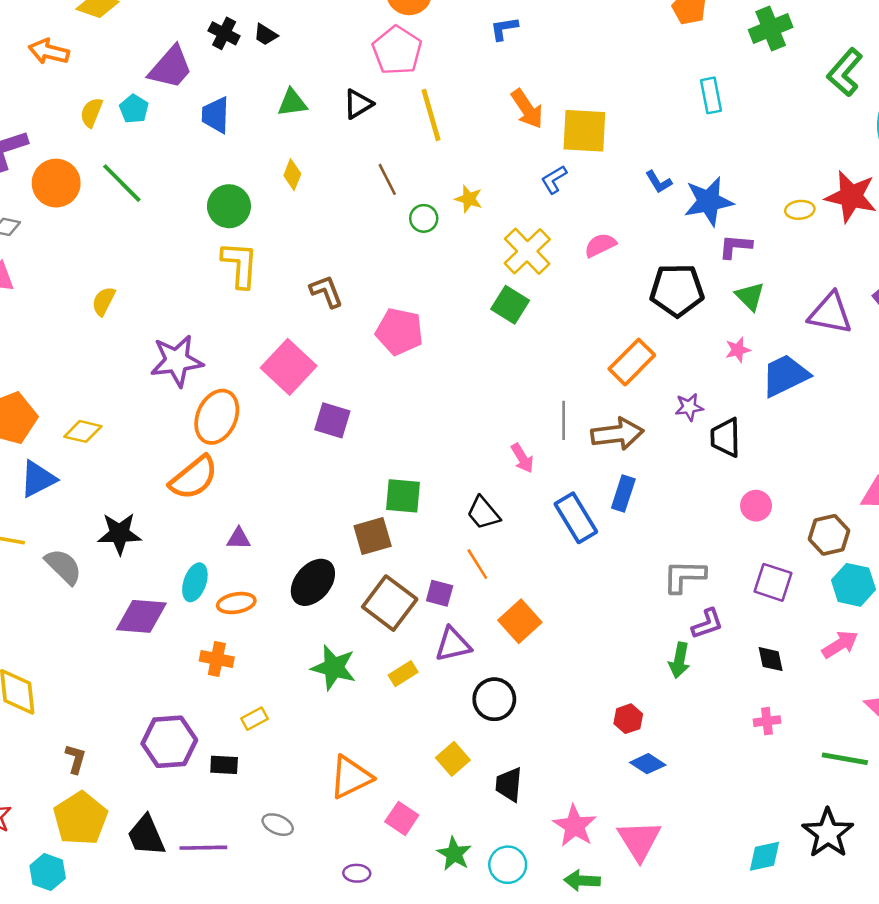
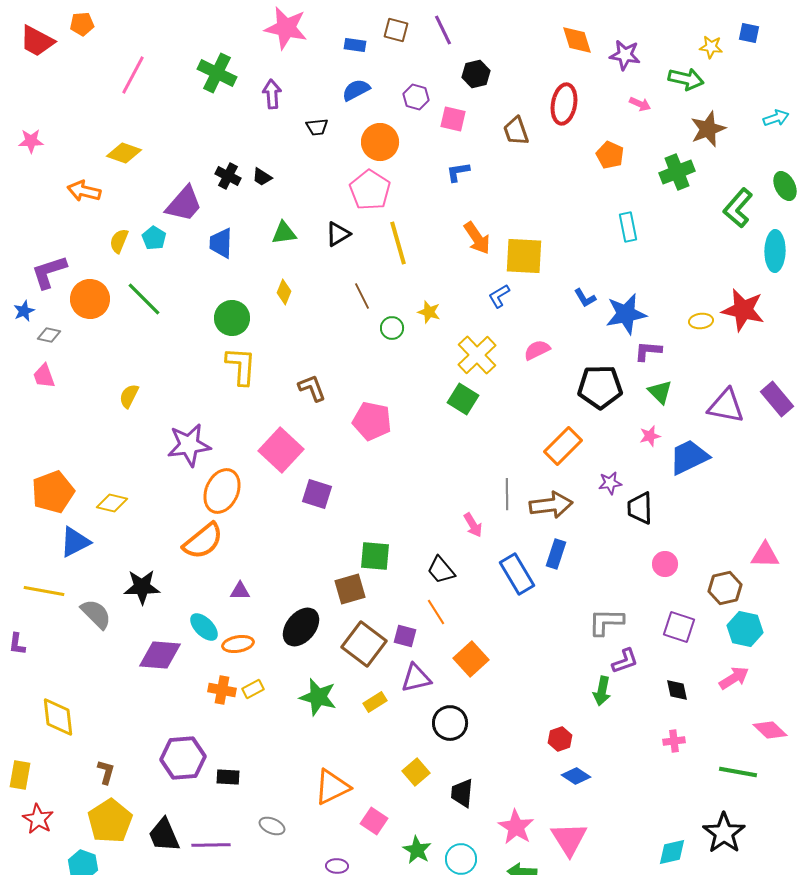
cyan ellipse: (195, 582) -> (204, 627), turned -64
yellow rectangle: (255, 719) -> (253, 689), moved

